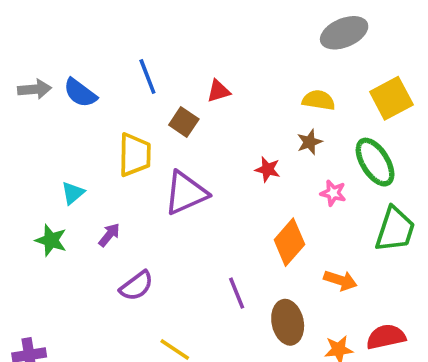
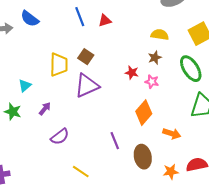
blue line: (147, 76) -> (80, 17), moved
red triangle: (218, 91) -> (105, 21), moved
blue semicircle: (80, 93) -> (30, 19), moved
brown square: (184, 122) -> (86, 57), moved
pink star: (333, 193) -> (152, 82), moved

